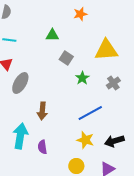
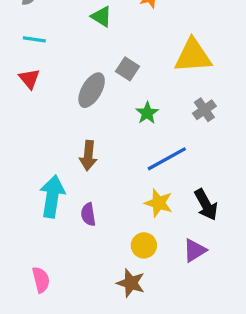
green triangle: (52, 35) -> (101, 17), moved, turned 32
green star: (82, 78) -> (147, 113), moved
gray ellipse: (20, 83) -> (92, 90), moved
black arrow: (114, 141) -> (206, 205), turned -102

